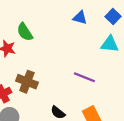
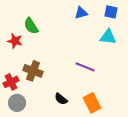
blue square: (113, 17) -> (111, 12), turned -32
blue triangle: (80, 18) -> (81, 13), turned -32

